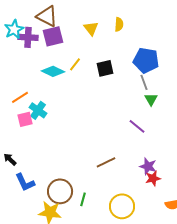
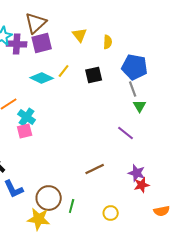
brown triangle: (47, 16) -> (36, 23), turned 50
yellow semicircle: (119, 24) -> (108, 42), moved
pink square: (25, 119) -> (25, 131), moved
yellow circle: (122, 206) -> (111, 213), size x0.6

